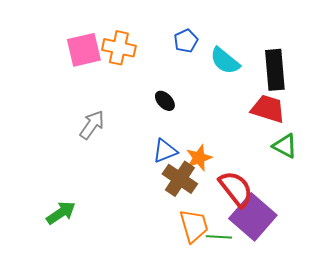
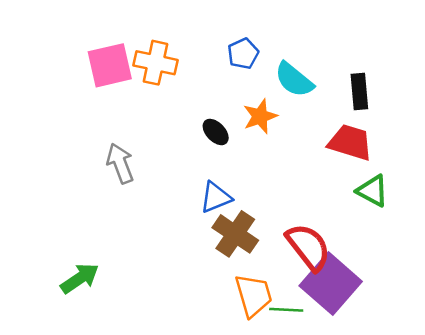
black rectangle: (275, 70) -> (359, 91), size x0.7
gray arrow: (92, 125) -> (120, 163), turned -56
orange star: (199, 158) -> (260, 116), moved

